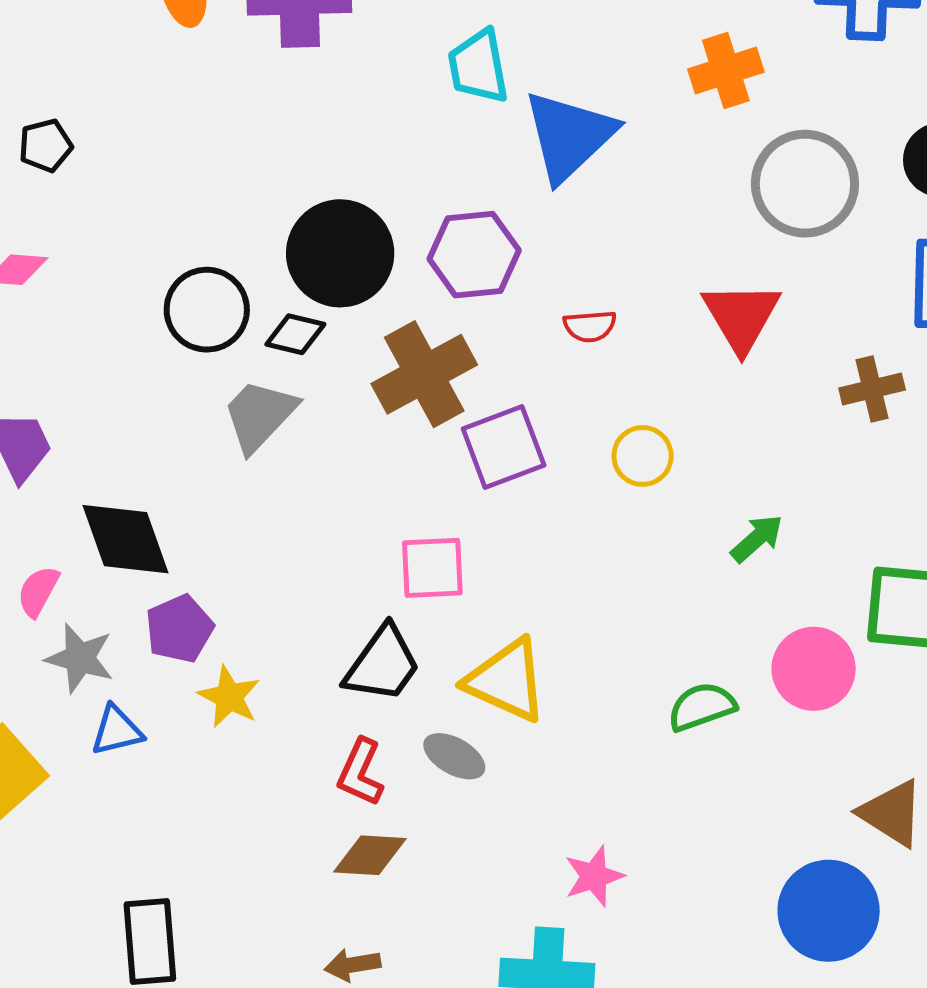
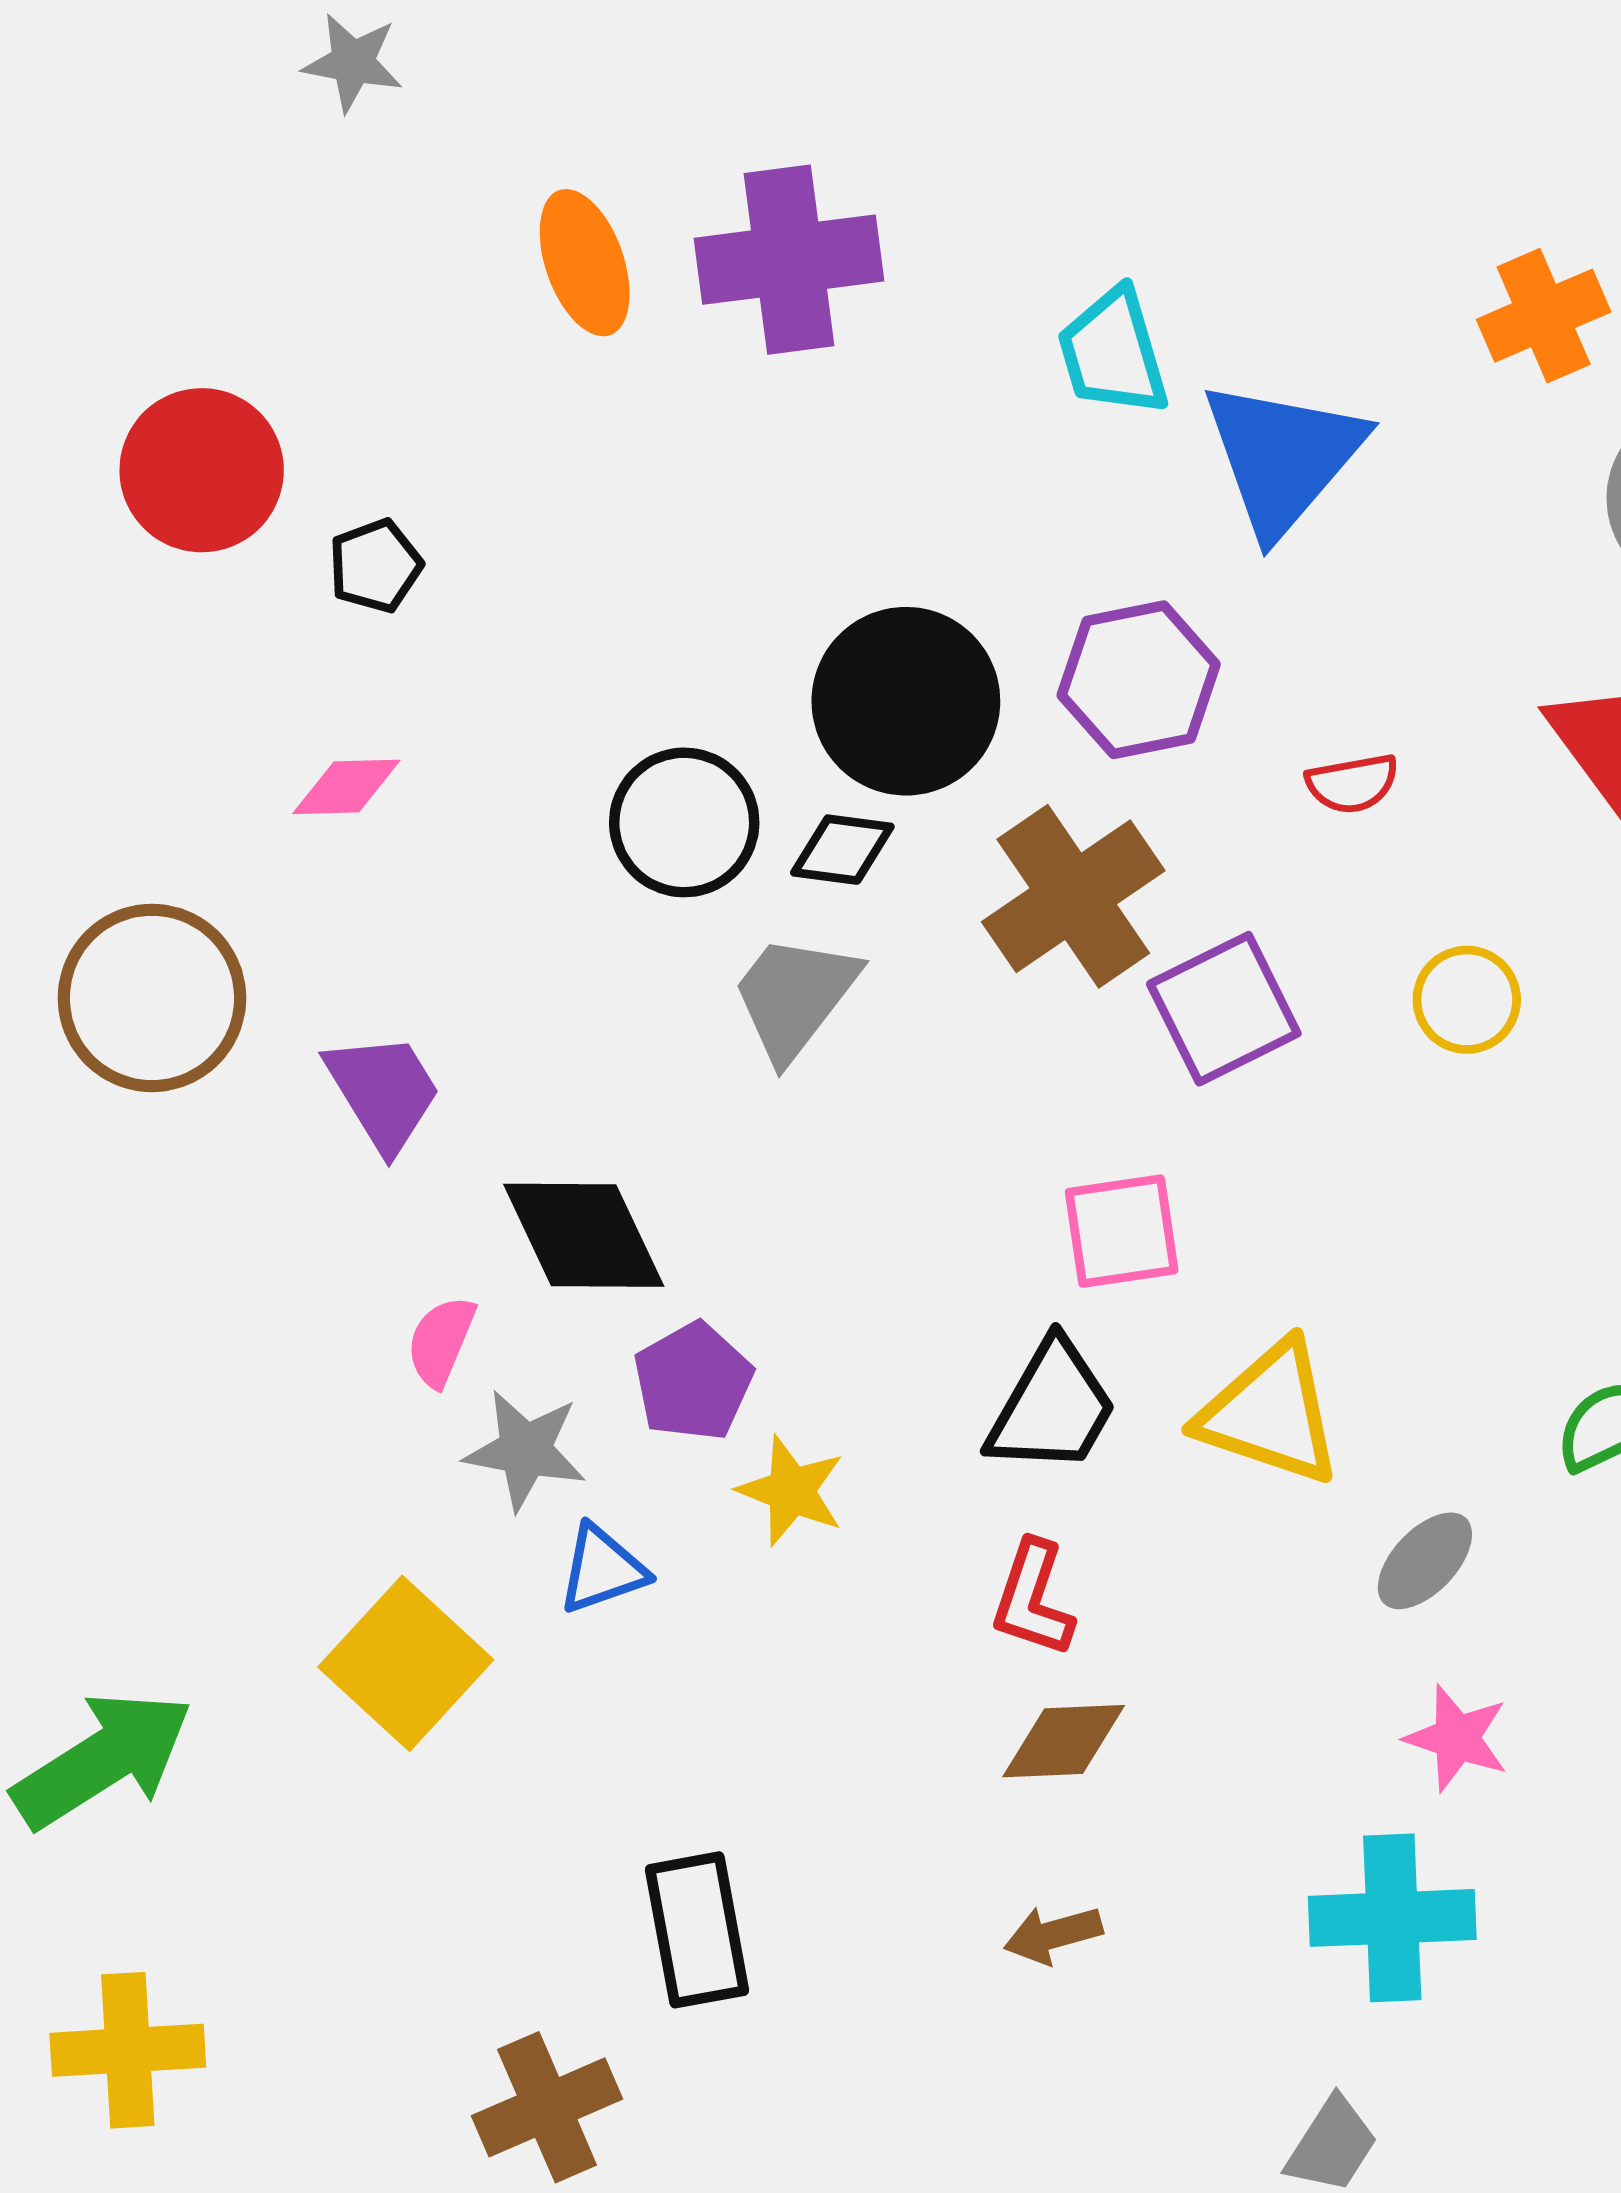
gray ellipse: (454, 756) -> (1425, 1561), moved, turned -70
pink star: (594, 876) -> (1457, 1738), turned -30

